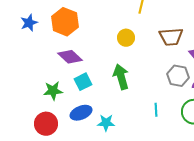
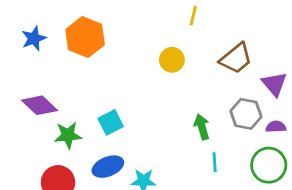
brown trapezoid: (171, 37) -> (236, 58), turned -35
purple diamond: (70, 57) -> (39, 105), moved
green arrow: (121, 77) -> (202, 127), moved, size x0.7

